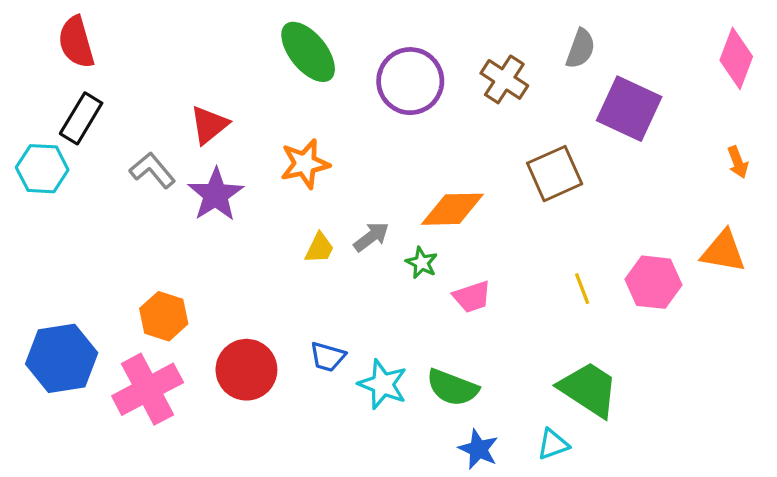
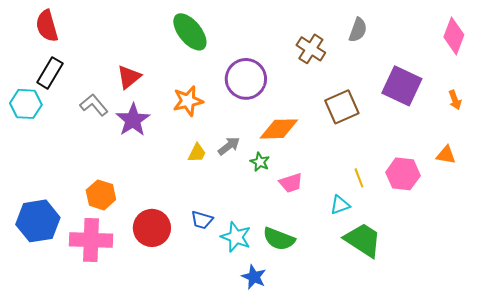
purple circle: (410, 81) -> (246, 79), moved
purple square: (629, 109) -> (402, 86), moved
orange triangle: (723, 251) -> (446, 155), size x0.7
pink cross: (148, 389) -> (91, 240), turned 30
cyan triangle: (553, 444) -> (340, 205), moved
blue star: (478, 449) -> (254, 277), moved

